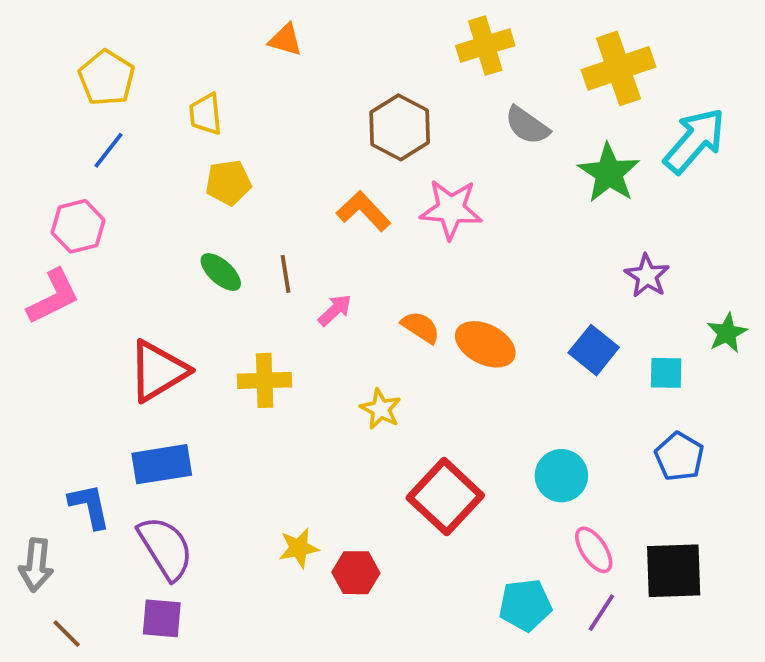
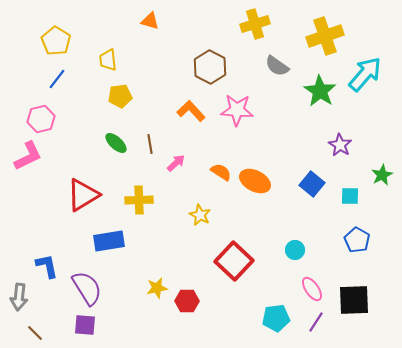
blue rectangle: (162, 464) -> (109, 241), moved
cyan circle: (561, 476) -> (295, 250), size x0.7

